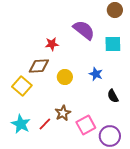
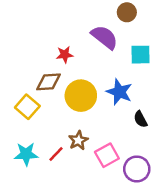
brown circle: (115, 10) -> (127, 12), moved
blue star: (96, 74) -> (119, 92), size x1.5
yellow circle: (65, 77) -> (81, 96), size x1.6
cyan star: (21, 124) -> (26, 154), turned -30

